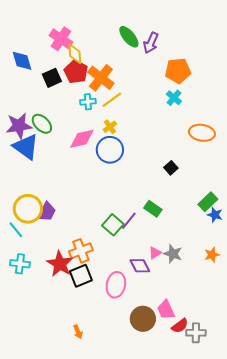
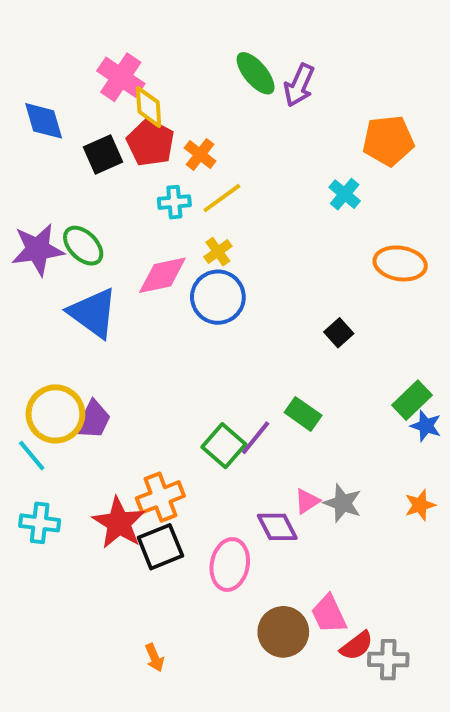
orange pentagon: (178, 71) -> (388, 141), moved
orange cross: (101, 78) -> (200, 154), size x0.6
blue triangle: (26, 147) -> (93, 313), moved

